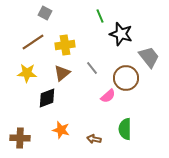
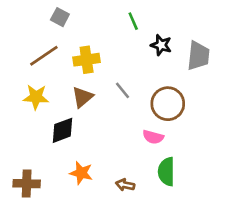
black star: (121, 34) -> (161, 45), size x0.7
gray trapezoid: (149, 57) -> (198, 56), moved, turned 45
pink semicircle: (108, 96) -> (153, 137), moved, turned 56

